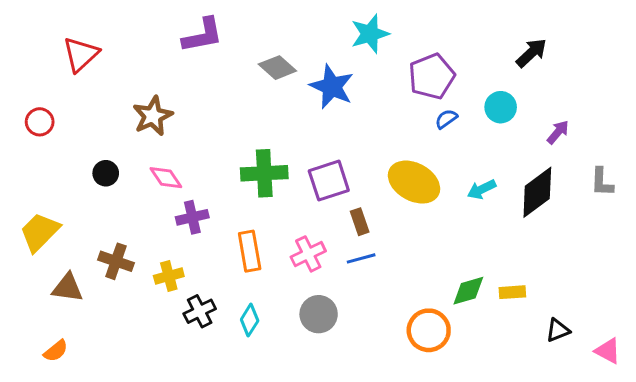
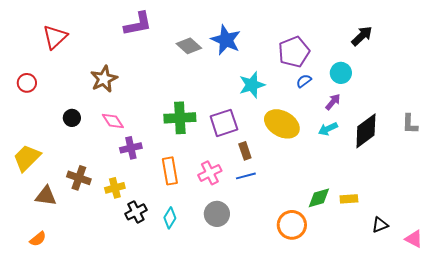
cyan star: (370, 34) -> (252, 85), moved
blue star: (332, 87) -> (226, 40), moved
purple arrow: (558, 132) -> (333, 102), moved

